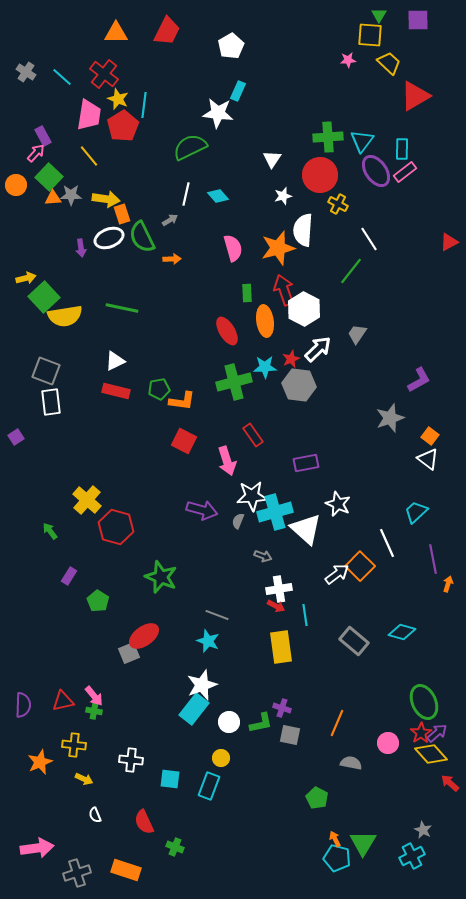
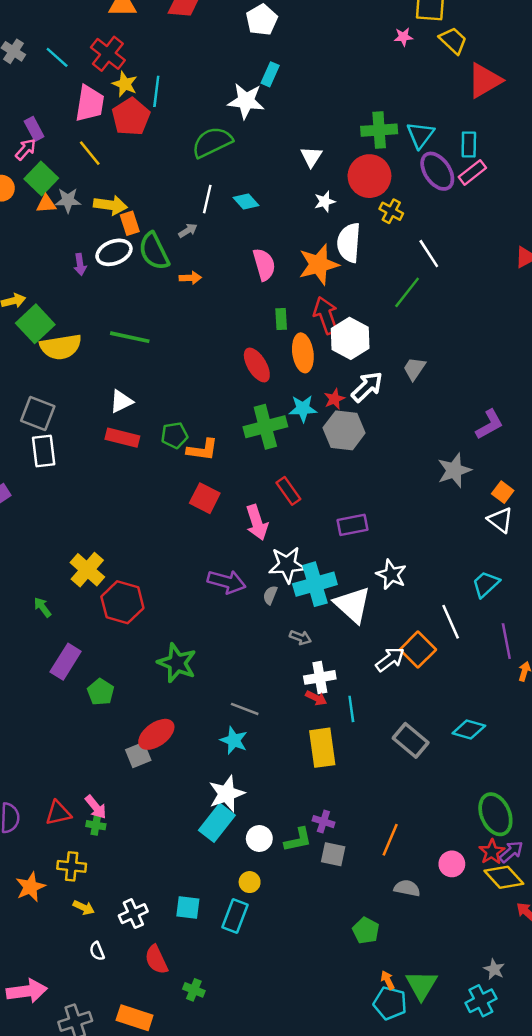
purple rectangle: (69, 576) -> (66, 662), size x1.6
white cross: (131, 760) -> (133, 914), moved, turned -30

